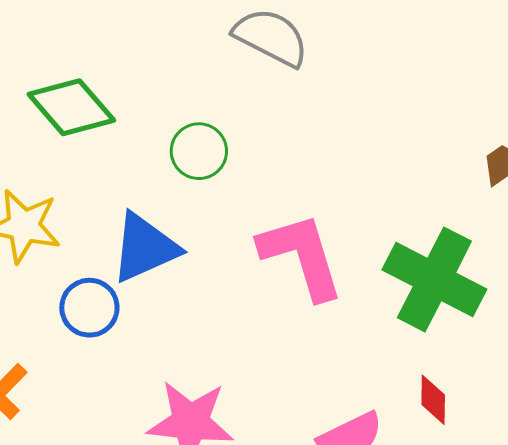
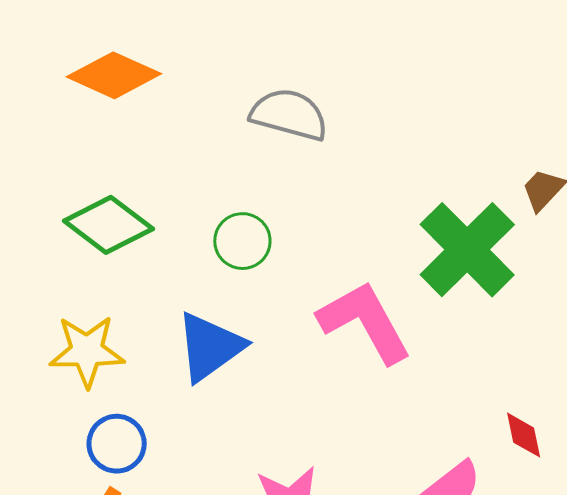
green cross: (434, 279) -> (467, 250), moved, turned 30
blue circle: (89, 308) -> (117, 444), moved

